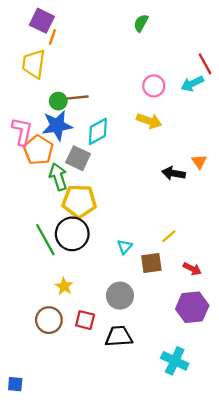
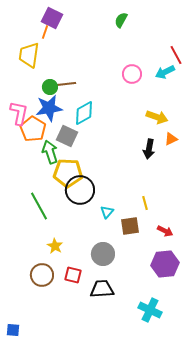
purple square: (42, 21) -> (52, 18), moved
yellow arrow: (149, 121) -> (157, 117), moved
orange triangle: (199, 162) -> (171, 139), turned 40
black arrow: (174, 173) -> (149, 149), turned -90
black circle: (72, 234) -> (80, 190), moved
yellow line: (169, 236) -> (145, 203), turned -64

